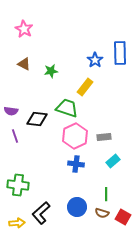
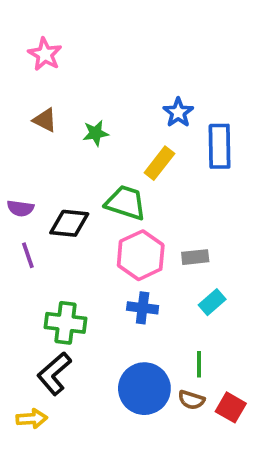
blue rectangle: (120, 53) -> (220, 146), moved
green cross: (18, 185) -> (66, 323), moved
blue circle: (77, 207) -> (144, 389), size x1.4
black L-shape: (41, 213) -> (54, 374), moved

